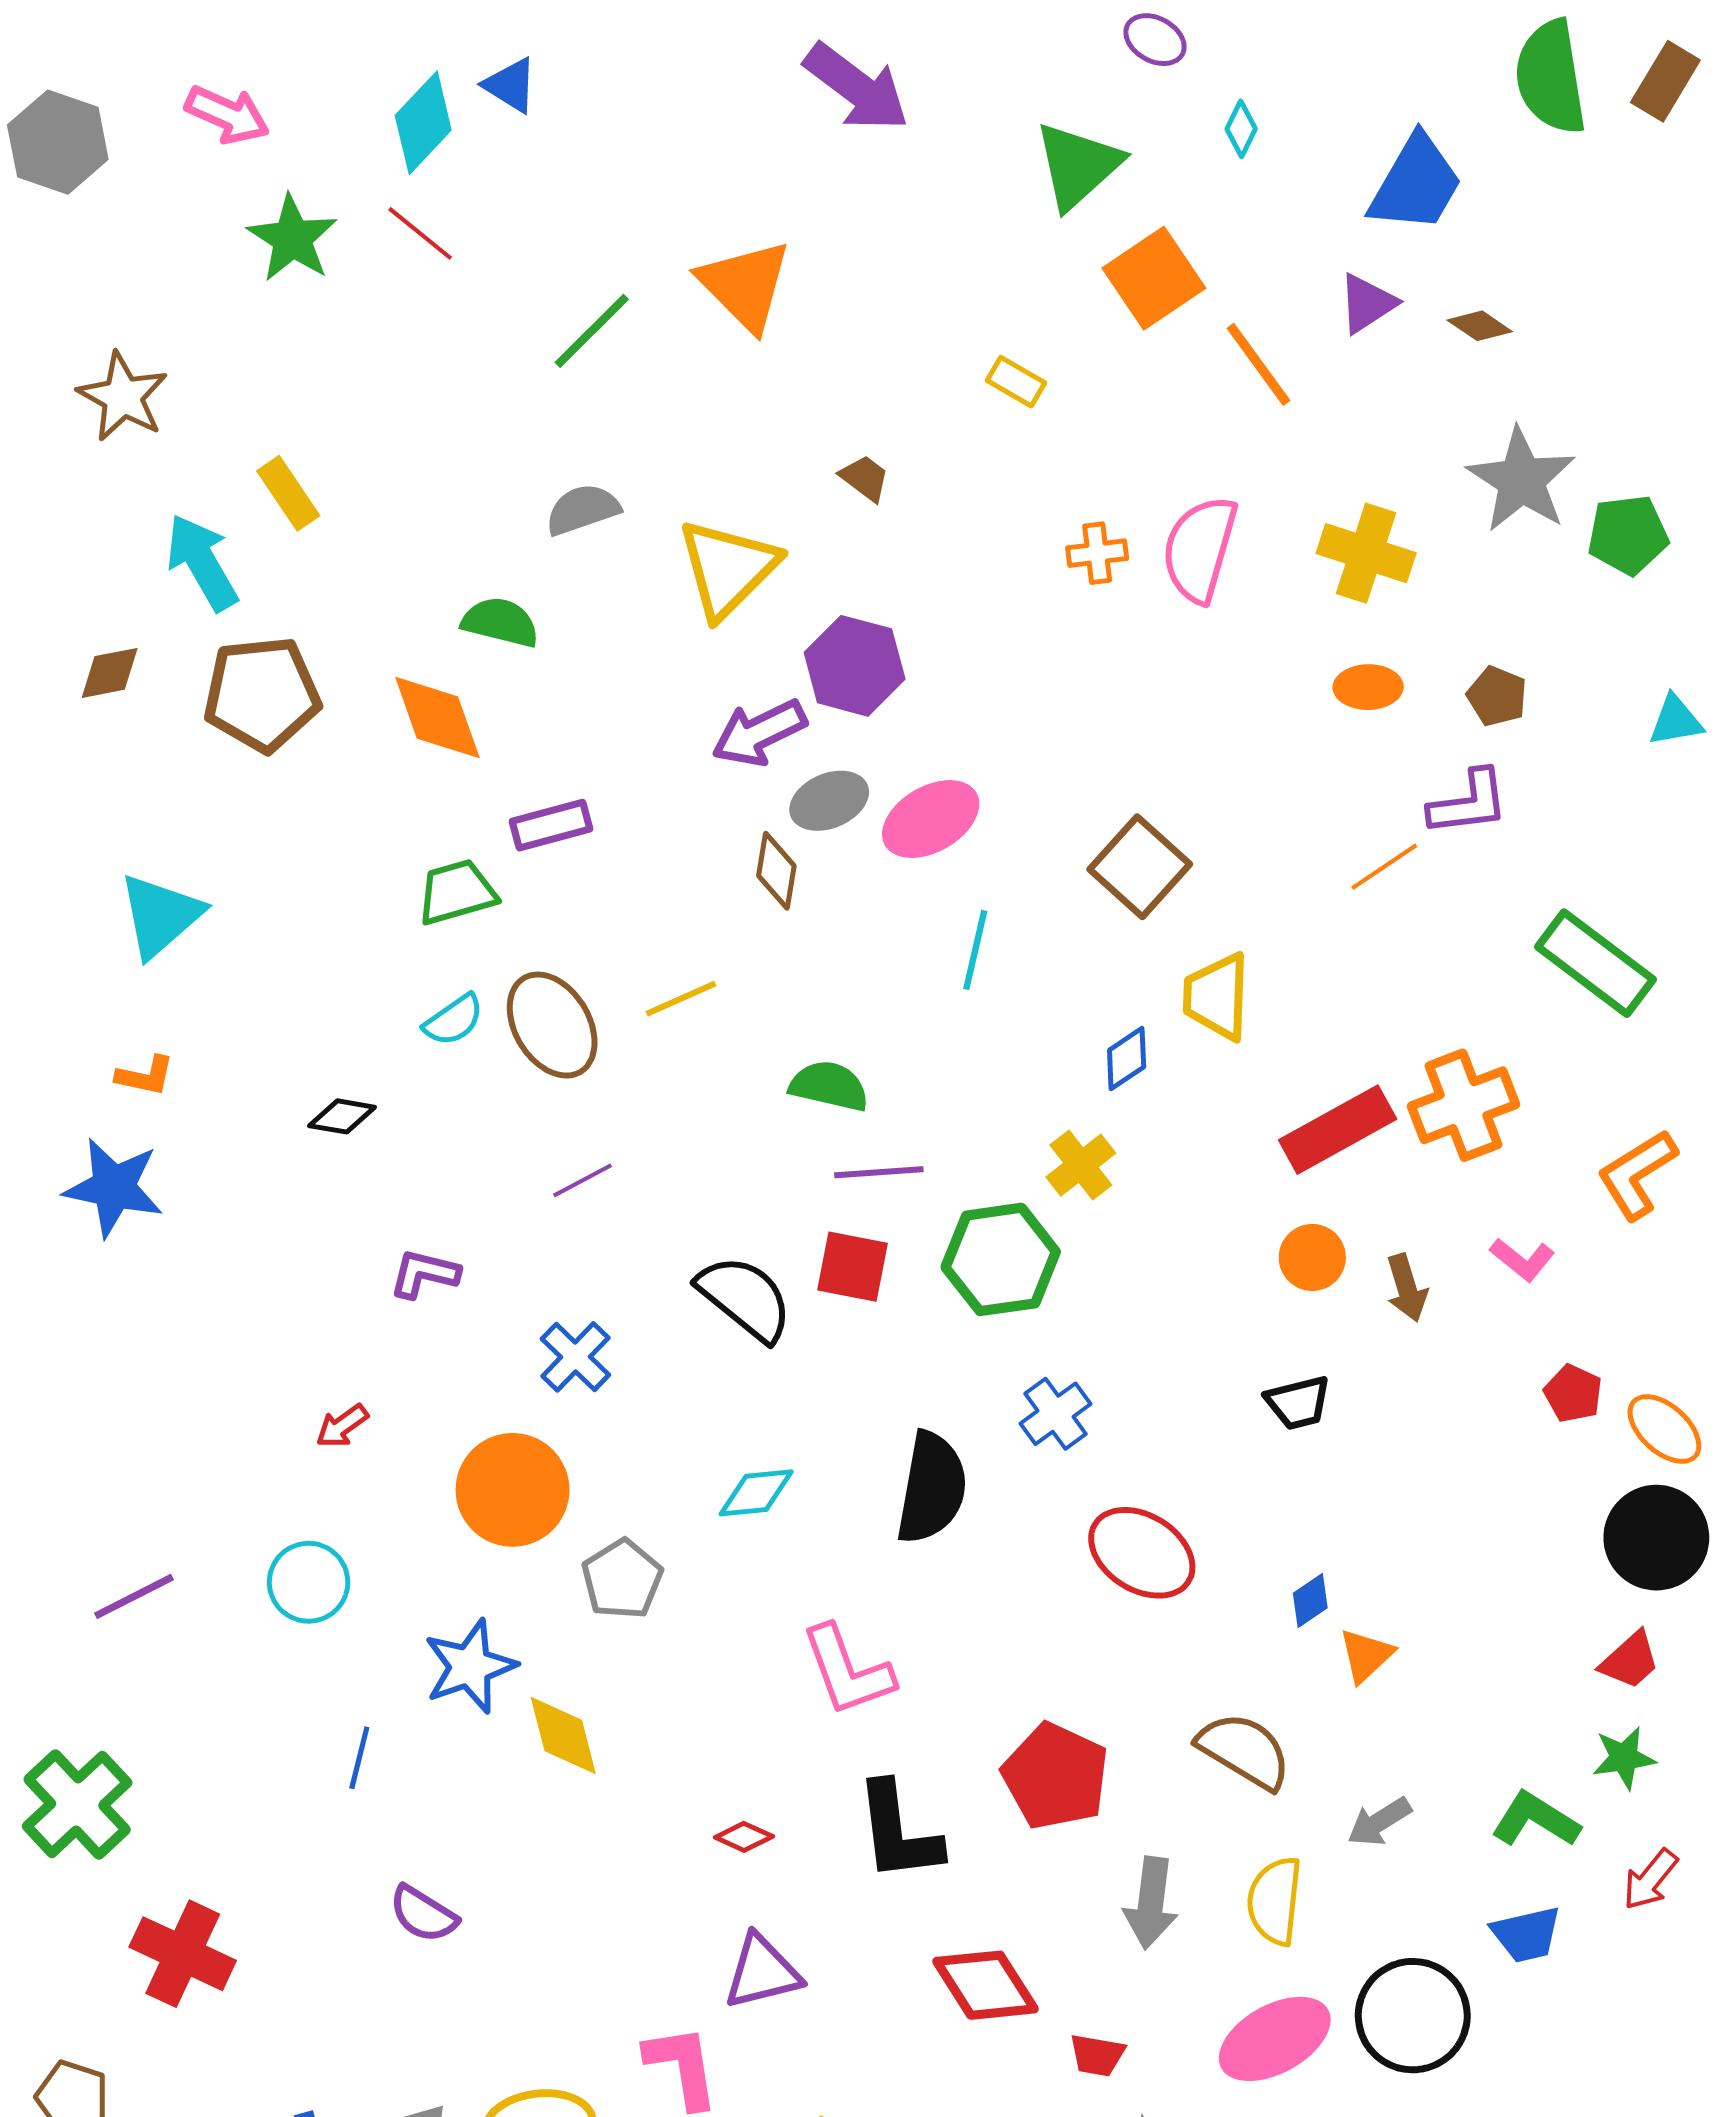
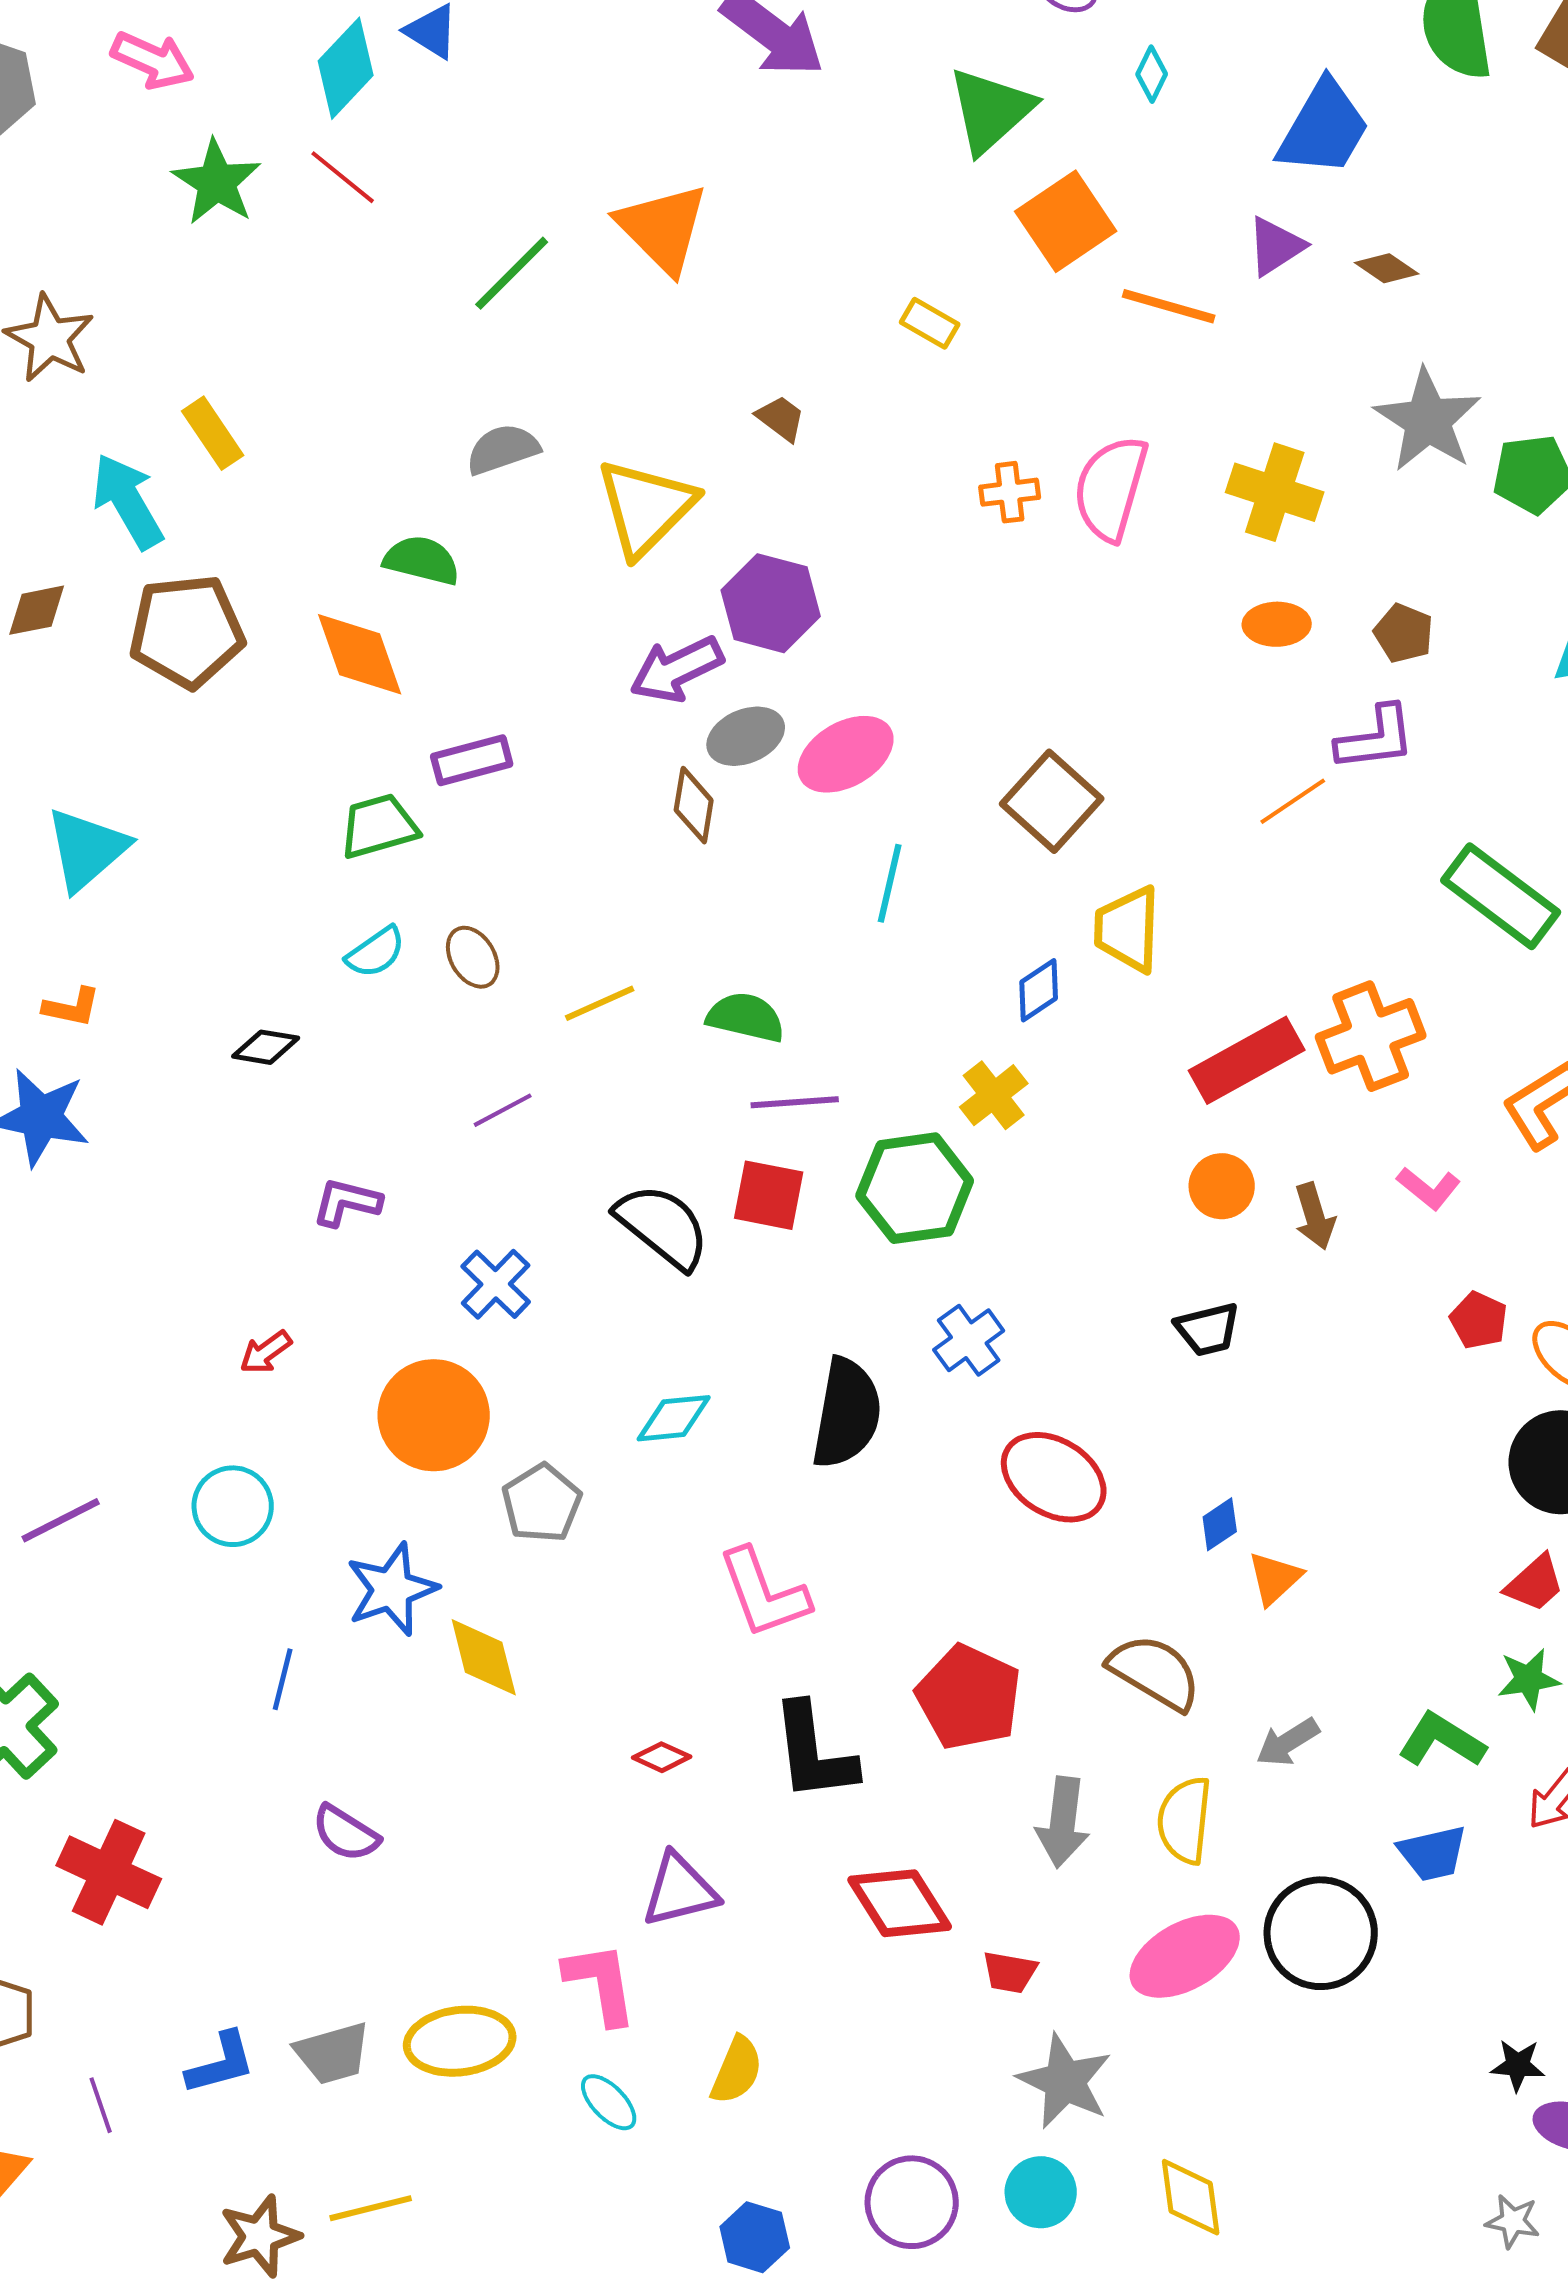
orange line: (1258, 364) -> (1169, 306), turned -38
yellow line: (681, 999) -> (600, 1003), moved
brown ellipse: (552, 1025) -> (473, 957), size x0.6

